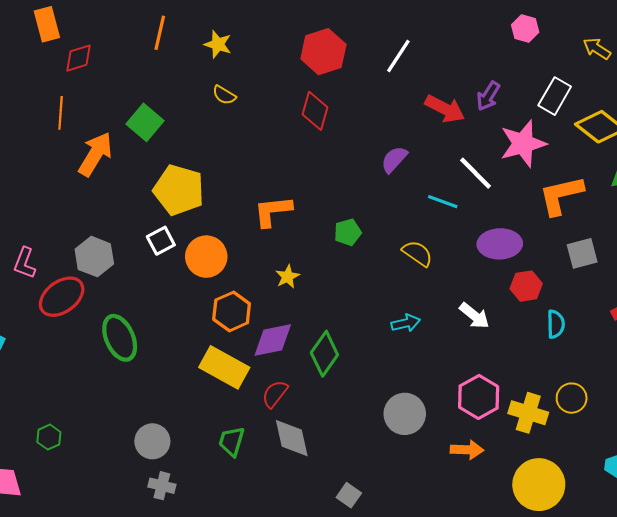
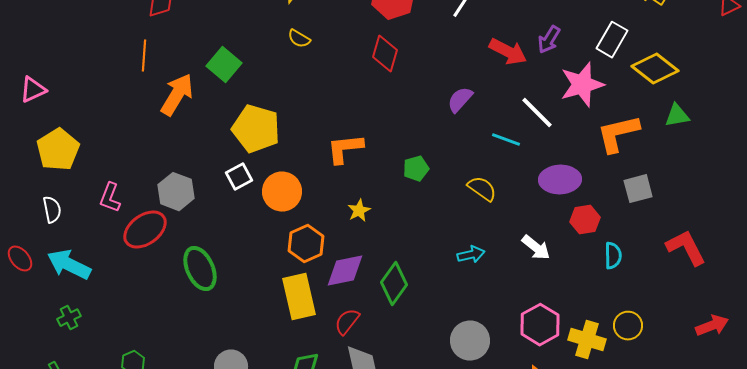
yellow rectangle: (224, 367) -> (299, 297), turned 48

